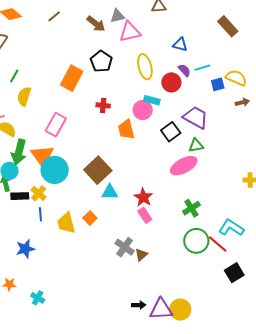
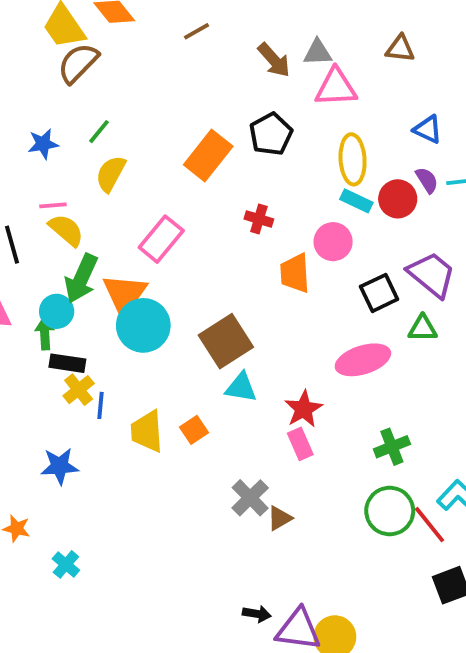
cyan rectangle: (152, 100) -> (356, 201), moved
pink ellipse: (184, 166) -> (363, 360), moved
yellow cross: (39, 193) -> (79, 390), moved

